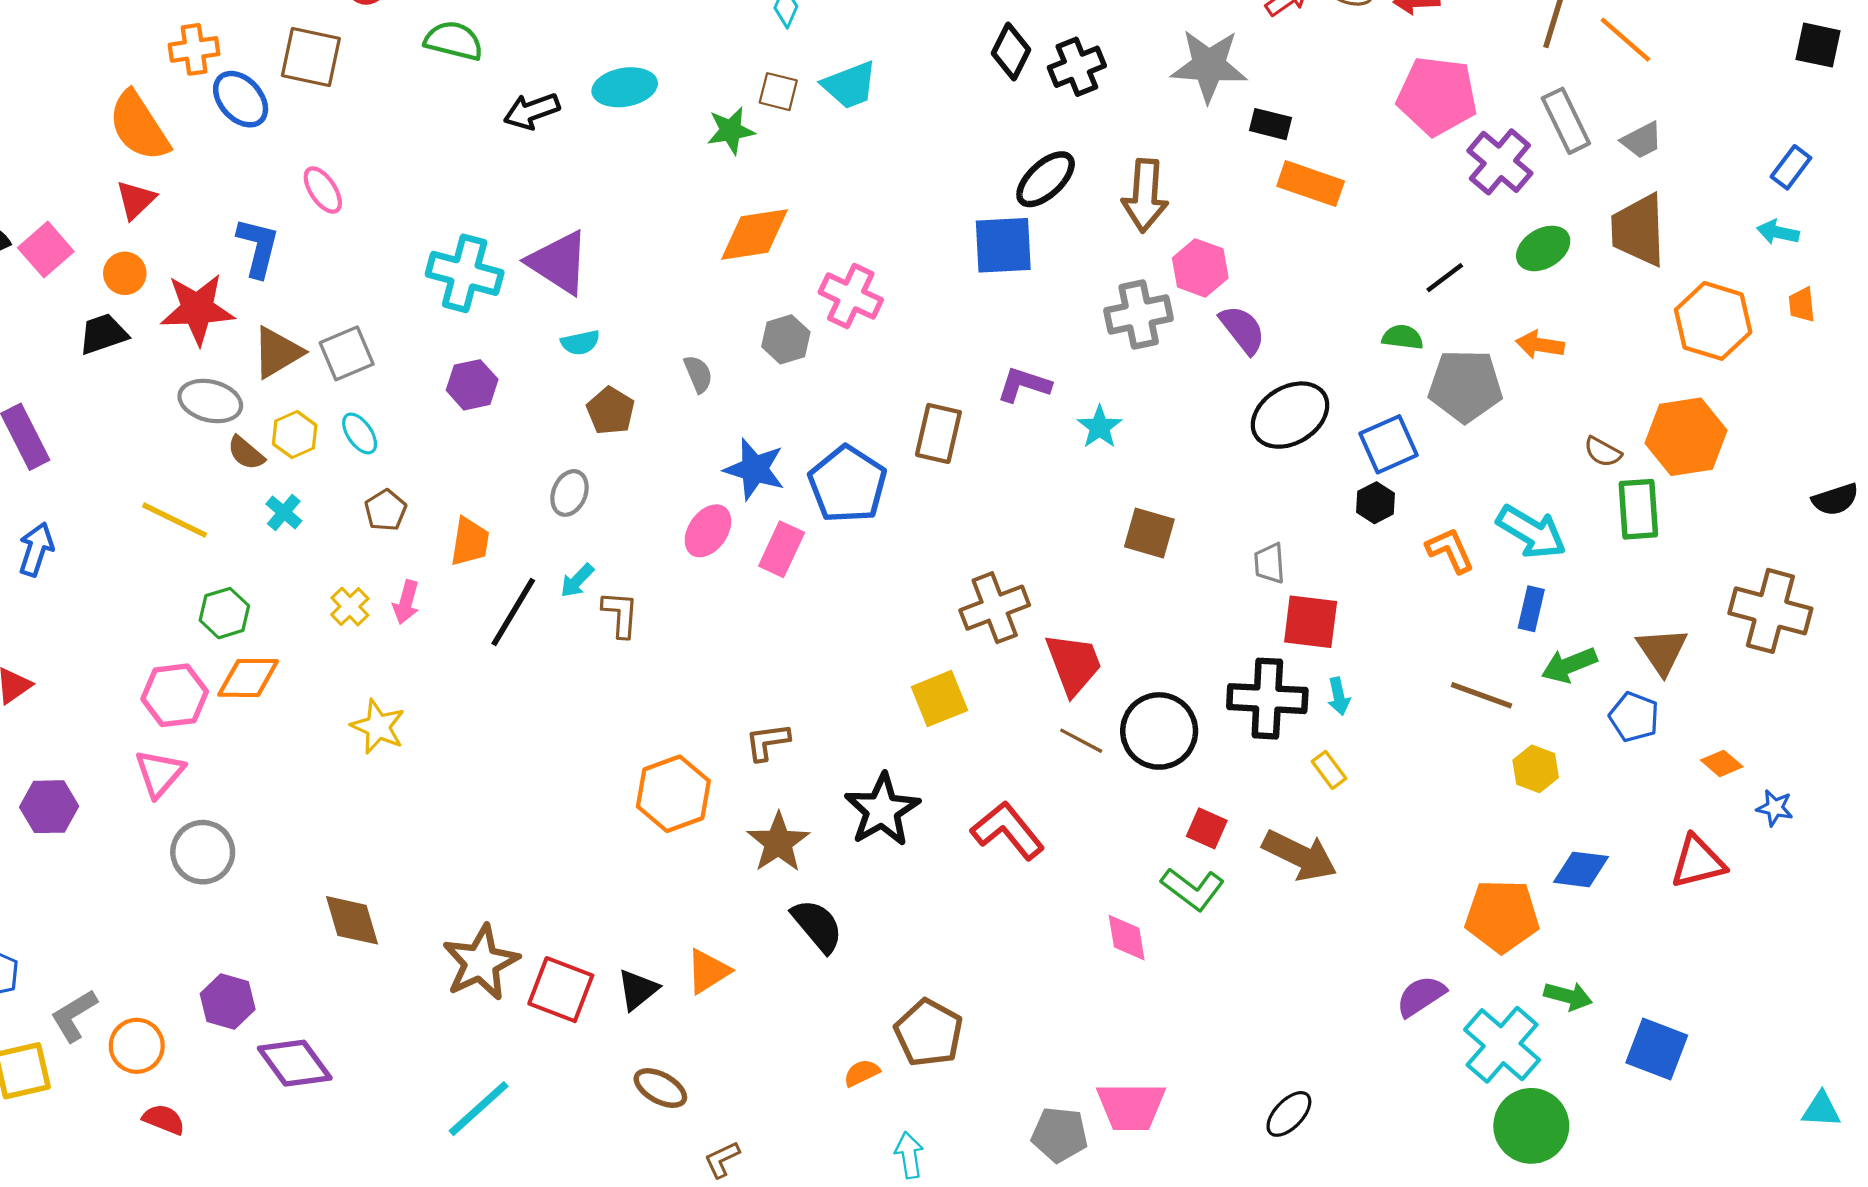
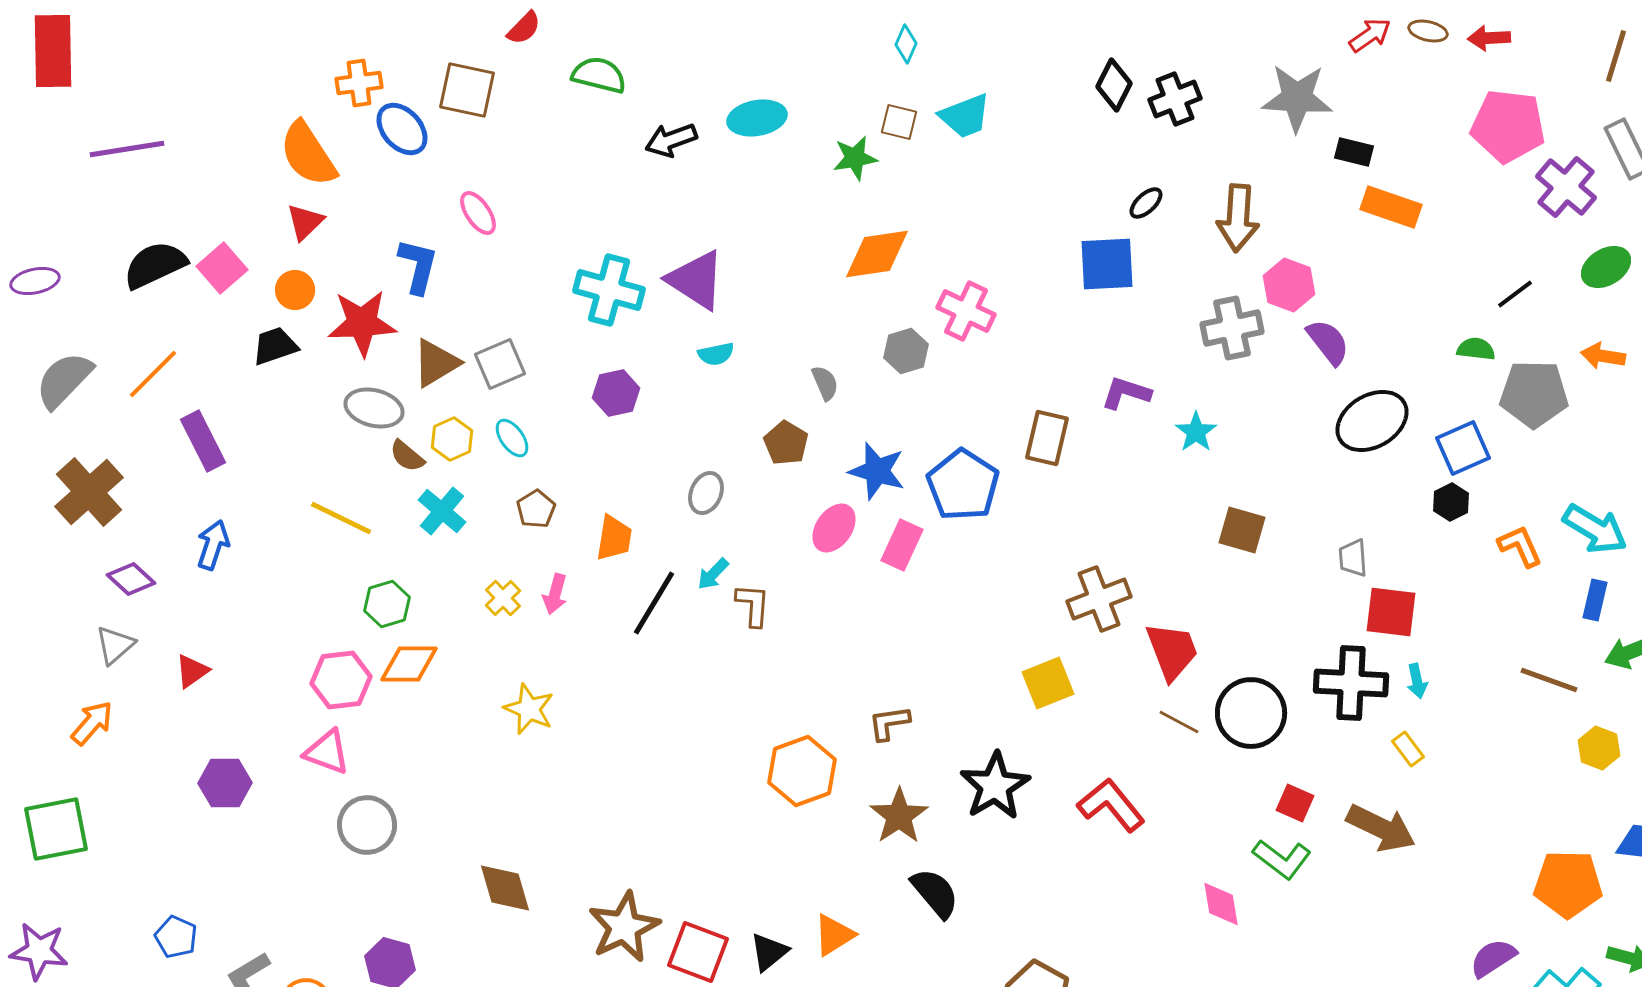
black ellipse: (1046, 179) -> (1146, 203), size x0.6
brown pentagon: (611, 411) -> (786, 443), moved
cyan cross: (284, 512) -> (442, 511), size x1.4
pink triangle: (159, 773) -> (327, 752), turned -51

